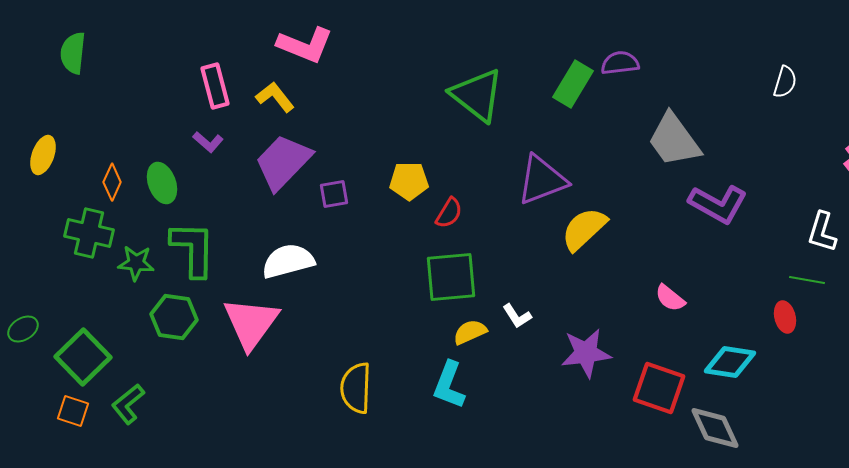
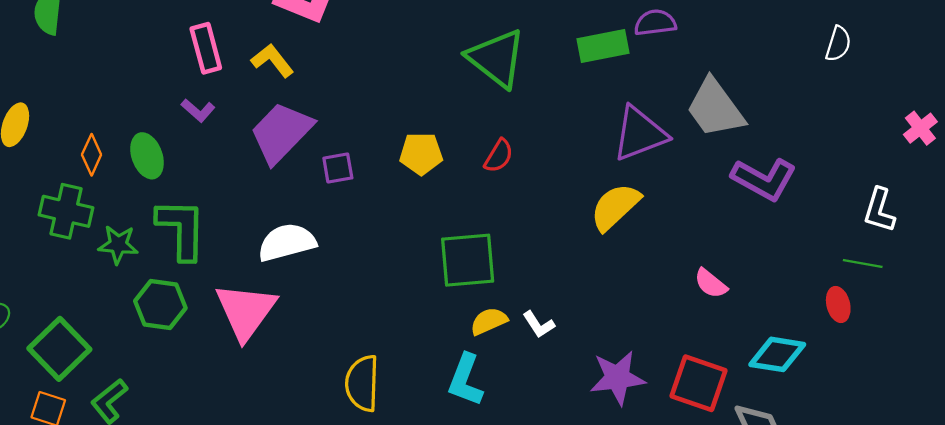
green rectangle: (573, 84) -> (603, 46), turned 48
purple triangle: (542, 180) -> (640, 134), moved
red semicircle: (449, 213) -> (499, 156), moved
white L-shape: (517, 316) -> (539, 324), moved
purple star: (586, 353) -> (617, 378), moved

